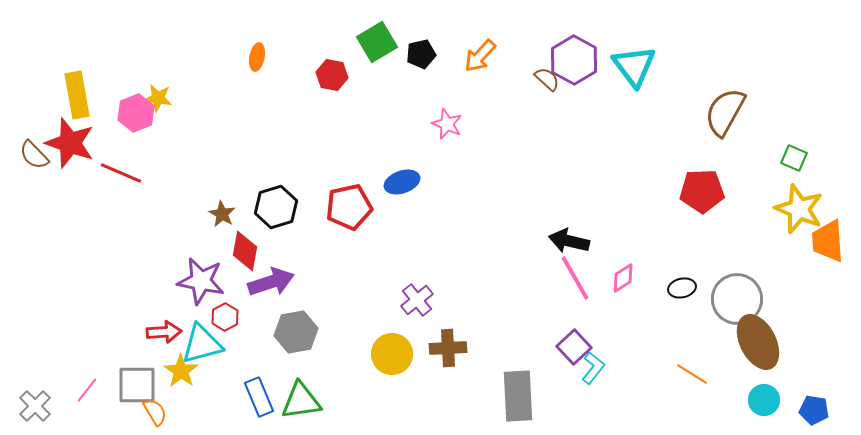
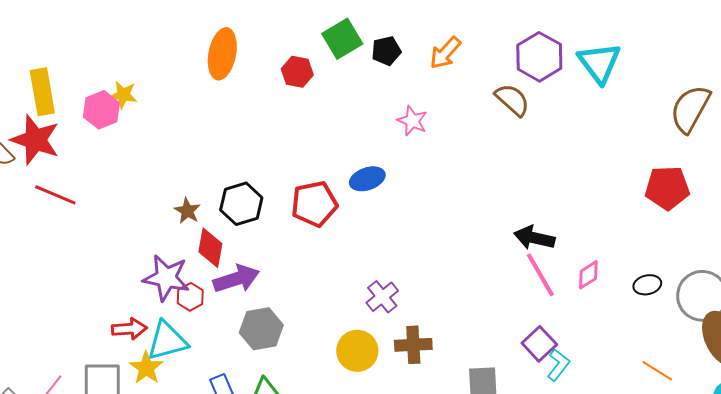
orange ellipse: (257, 57) -> (222, 54), size x1.8
brown semicircle: (547, 79) -> (512, 100), moved, size x1.4
red line: (121, 173) -> (55, 195), moved
red hexagon: (225, 317) -> (190, 297), moved

